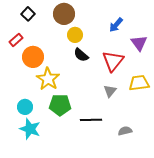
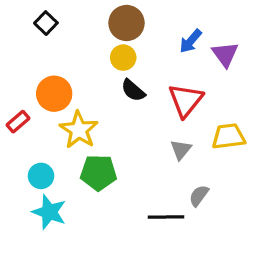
brown circle: (64, 14) -> (126, 23), moved
red rectangle: (16, 40) -> (18, 122), moved
purple triangle: (139, 43) -> (225, 54), moved
black line: (91, 120) -> (166, 217), moved
gray semicircle: (125, 131) -> (199, 196), moved, turned -40

